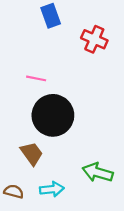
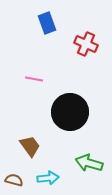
black circle: (53, 115) -> (70, 112), moved

